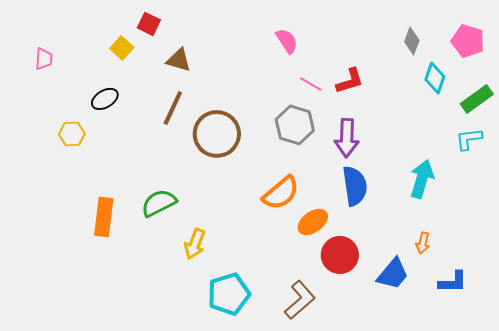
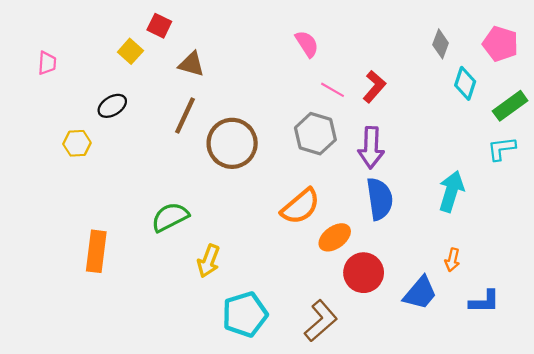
red L-shape: (350, 81) -> (374, 87), turned -32
orange rectangle: (104, 217) -> (96, 251), moved

